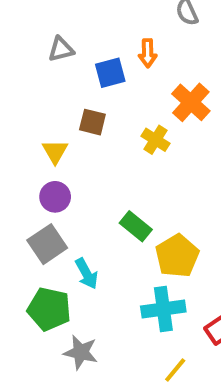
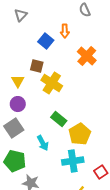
gray triangle: (61, 49) -> (21, 15), moved, turned -32
blue square: (110, 73) -> (46, 41), turned -35
yellow cross: (155, 140) -> (52, 83), moved, size x1.5
cyan arrow: (87, 274) -> (43, 143), moved

